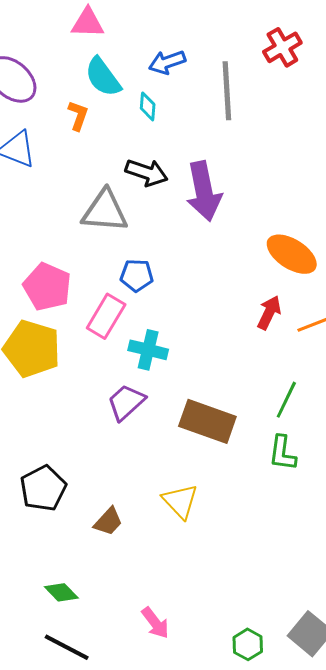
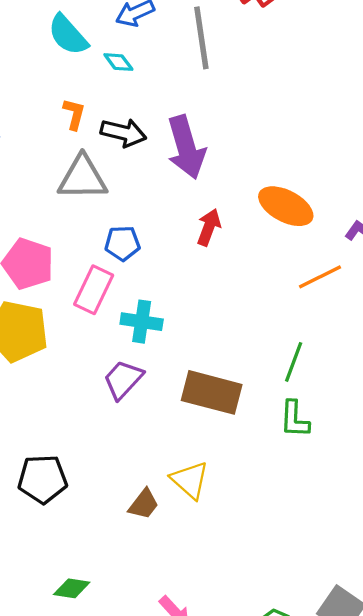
cyan diamond: (148, 106) -> (118, 62), turned -36
orange L-shape: (78, 116) -> (74, 114), moved
red arrow: (269, 313) -> (209, 227), moved
black pentagon: (43, 488) -> (43, 479), turned 30
brown trapezoid: (108, 521) -> (144, 504), moved
green diamond: (61, 592) -> (72, 588), turned -32

